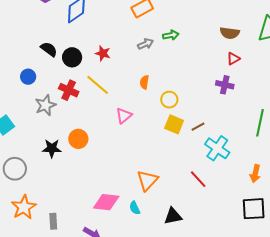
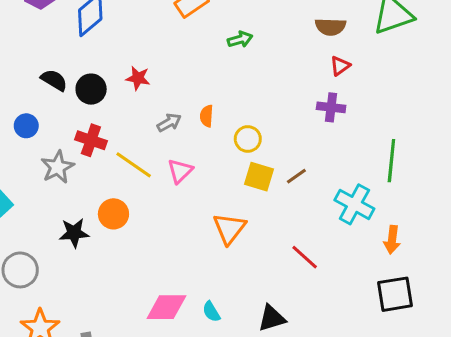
gray arrow: (145, 44) -> (169, 123), moved
yellow line: (98, 85) -> (134, 165), moved
cyan cross: (217, 148) -> (354, 204), moved
orange triangle: (147, 180) -> (229, 228), moved

